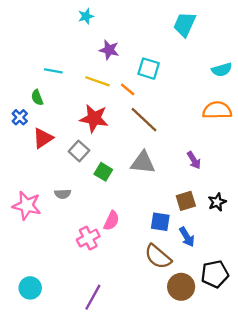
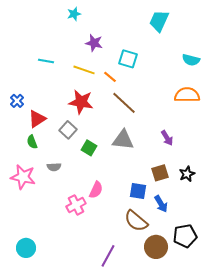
cyan semicircle: (222, 70) -> (191, 60), turned 30
green semicircle: (37, 98) -> (32, 142), moved
purple line: (93, 297) -> (108, 256), moved

